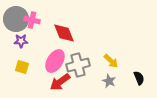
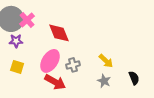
pink cross: (32, 20) -> (27, 20), turned 35
gray cross: (78, 65) -> (73, 65), size x0.6
red arrow: (60, 82) -> (55, 82), turned -115

